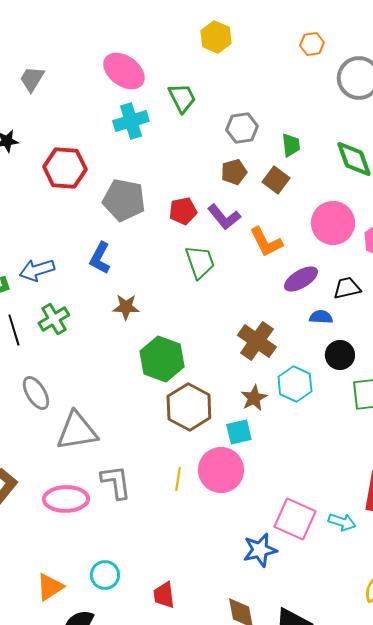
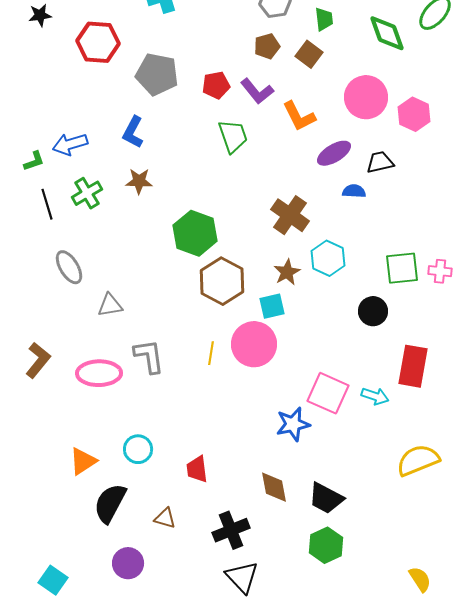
brown star: (126, 307) -> (139, 181), moved
black circle: (340, 355) -> (373, 311), moved
gray triangle: (77, 431) -> (110, 305), size x0.6

